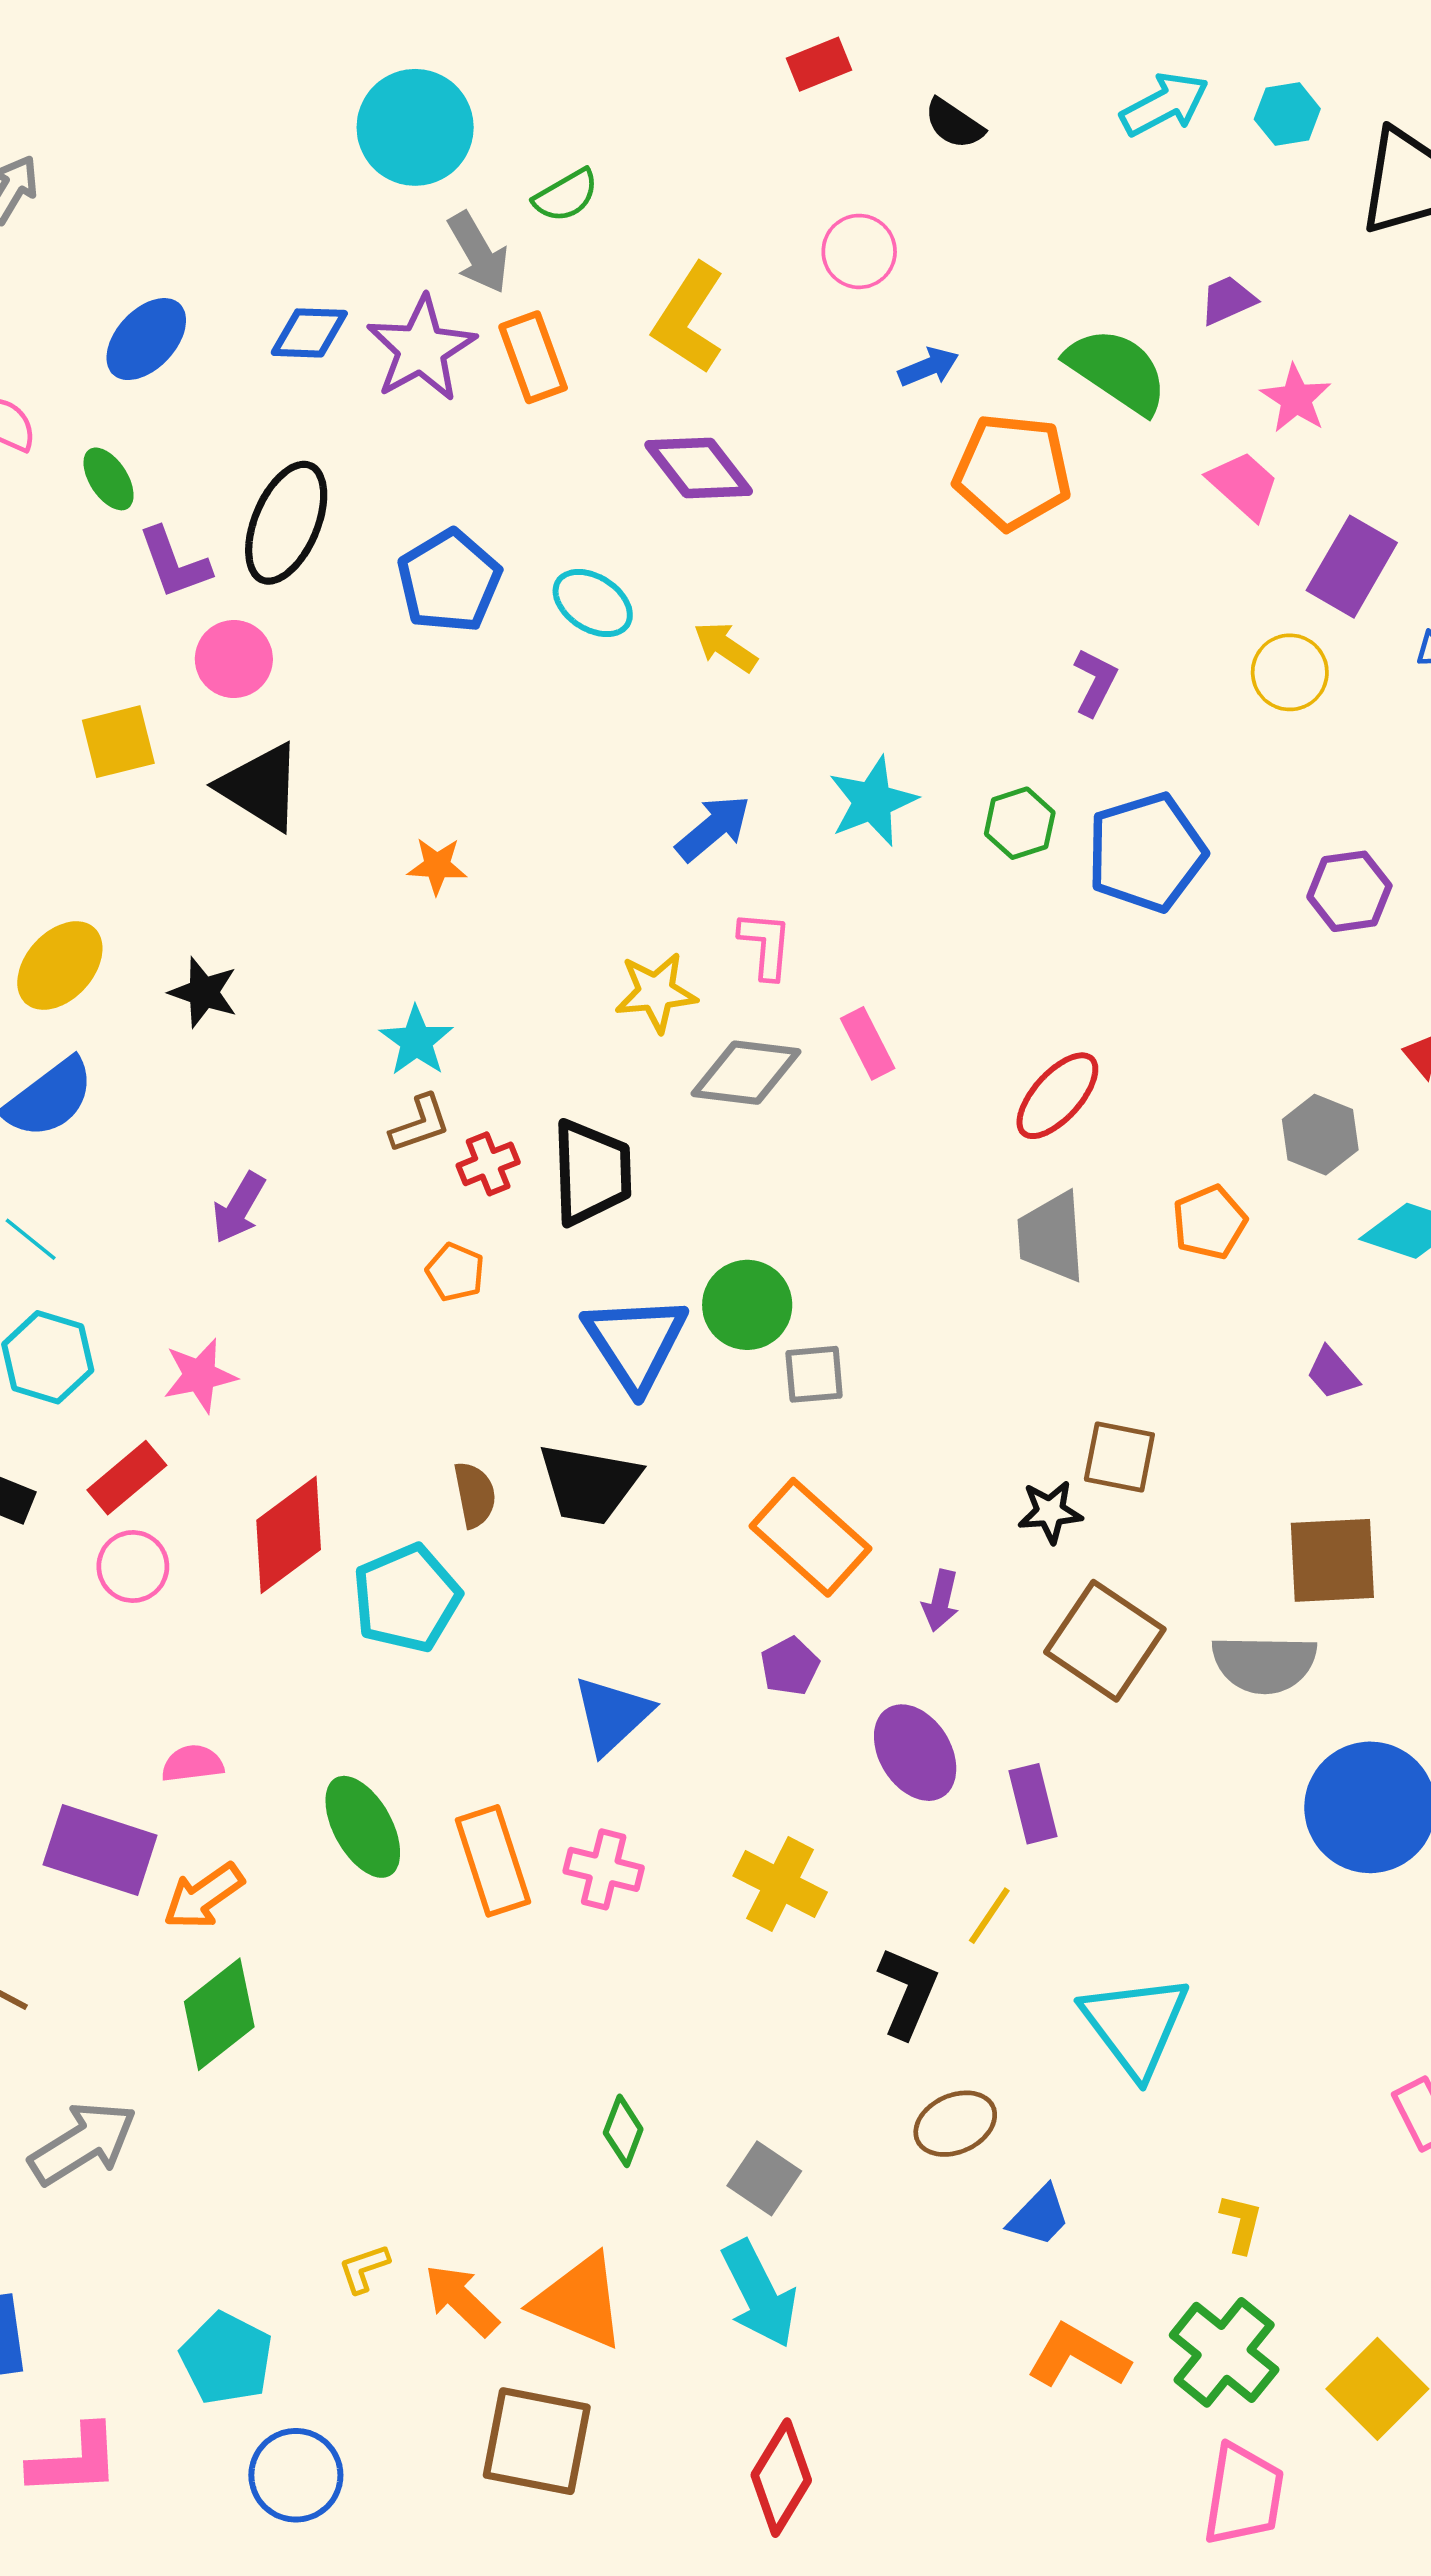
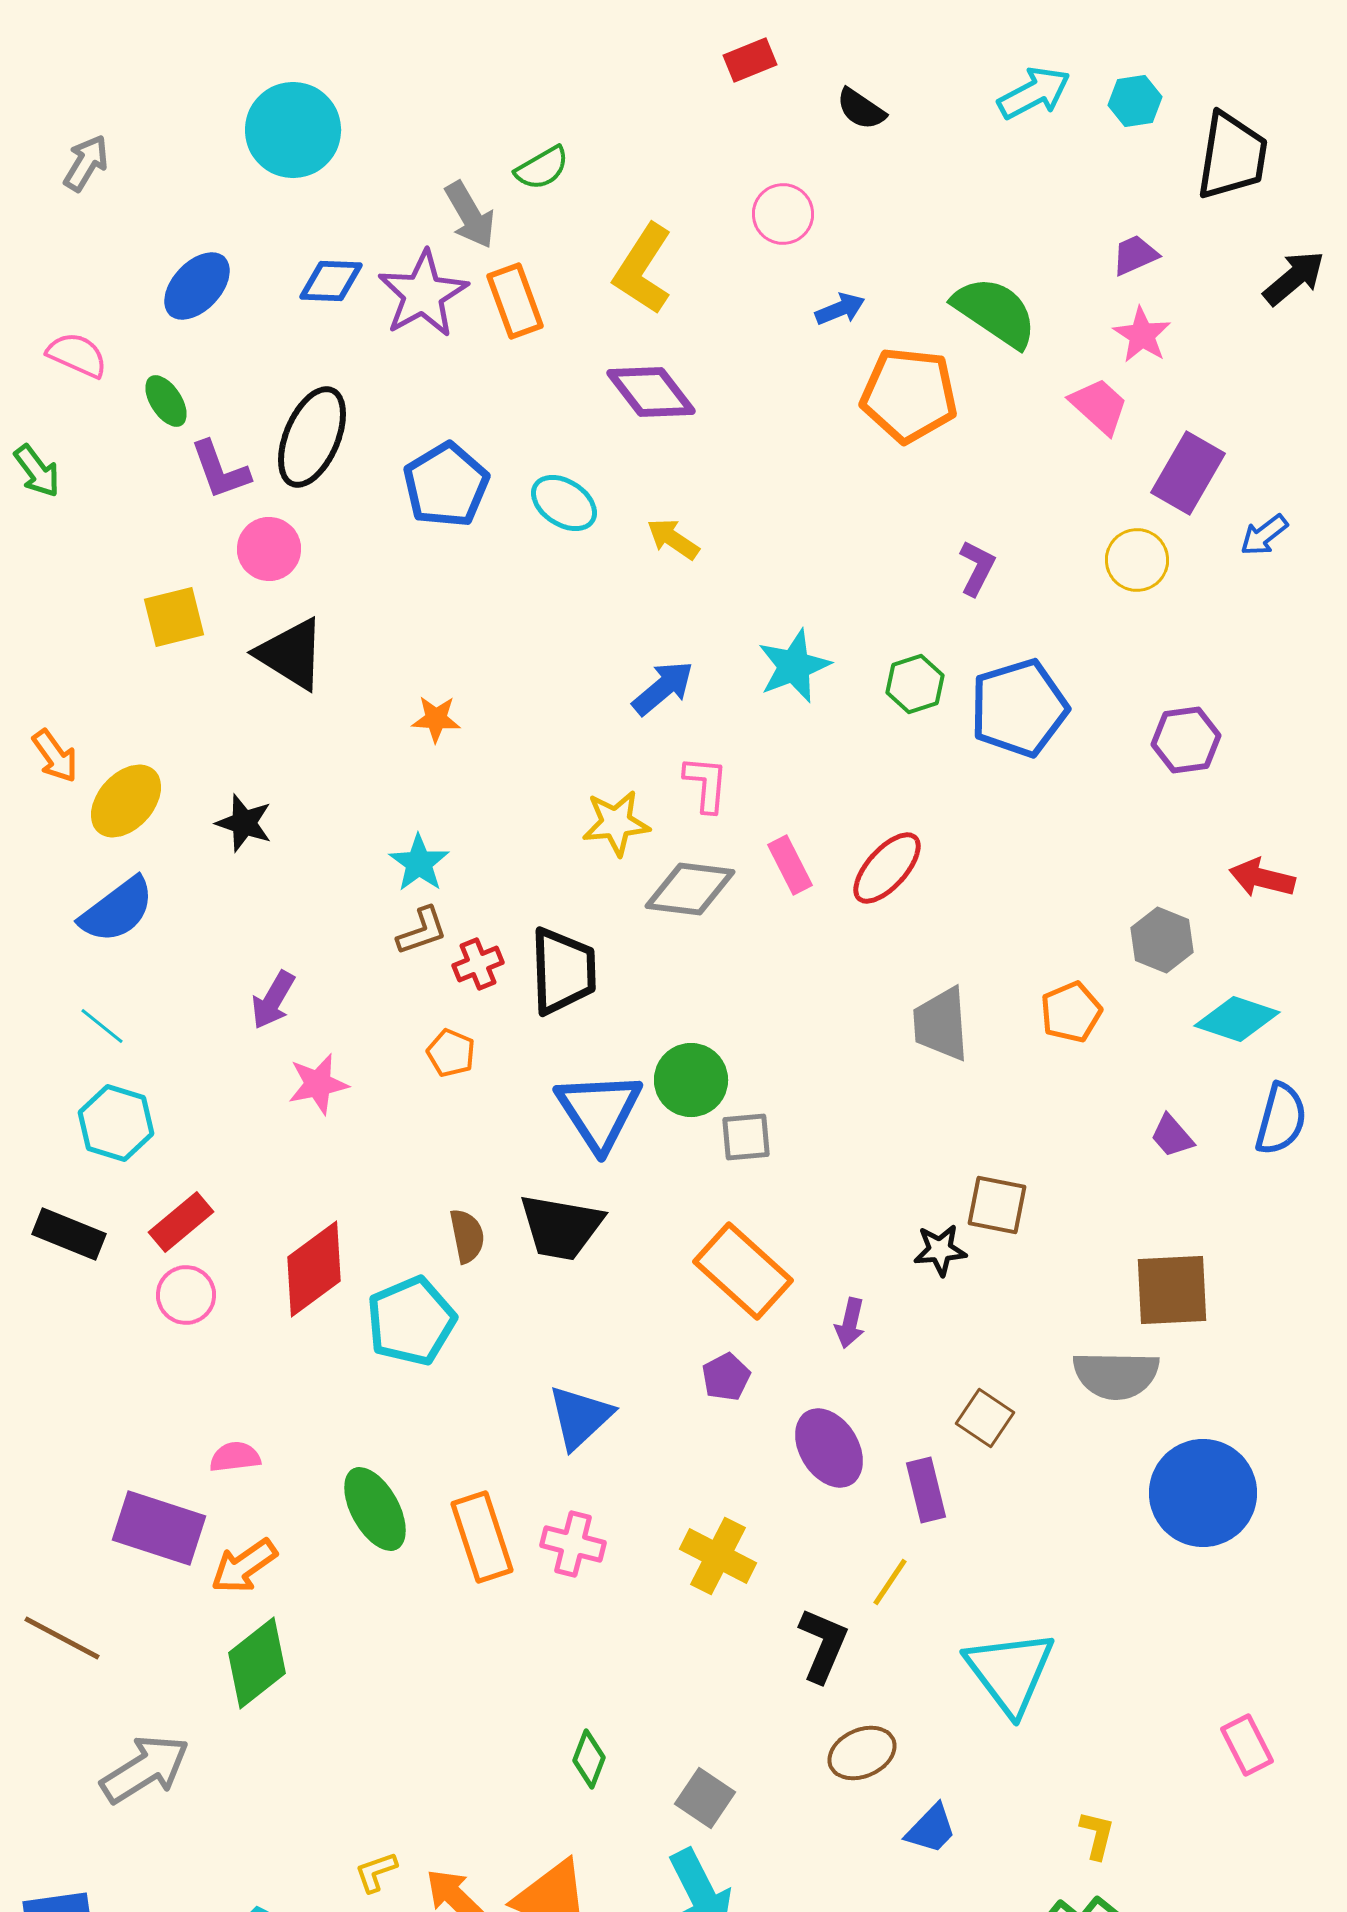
cyan circle: (415, 127) -> (293, 130), moved
purple trapezoid: (1228, 300) -> (1135, 255), moved
red ellipse: (1057, 1096) -> (887, 868), moved
pink star: (200, 1376) -> (318, 1084), moved
brown square: (1105, 1641) -> (985, 1418), moved, size x0.6

